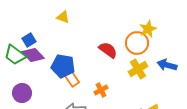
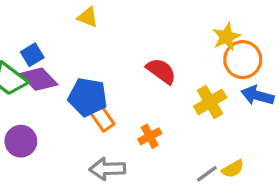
orange circle: (137, 43) -> (243, 60), moved

